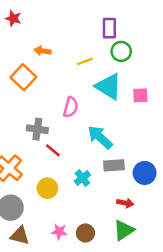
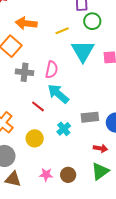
orange arrow: (43, 51) -> (26, 23), size x1.5
cyan triangle: (109, 86) -> (83, 51), turned 30
gray cross: (37, 129) -> (25, 72), moved
cyan arrow: (100, 137) -> (58, 94), moved

